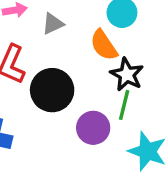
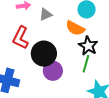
orange semicircle: (104, 45) -> (75, 28), turned -30
purple circle: (93, 128) -> (53, 71), moved

